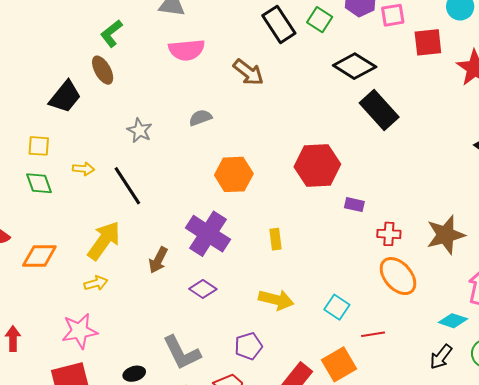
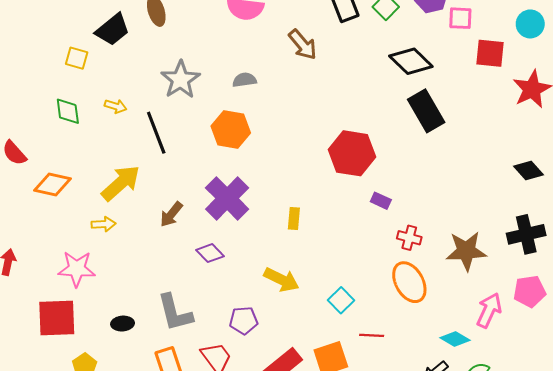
gray star: (140, 130) -> (180, 80), size x1.5
yellow square: (39, 146) -> (77, 58), moved
orange hexagon: (234, 174) -> (231, 130), moved

